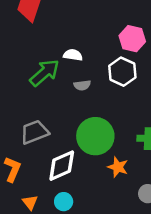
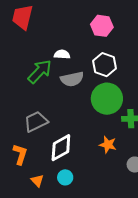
pink hexagon: (132, 39) -> (102, 26), moved
gray semicircle: (82, 85) -> (72, 79), size x1.6
green circle: (95, 136) -> (107, 99), moved

